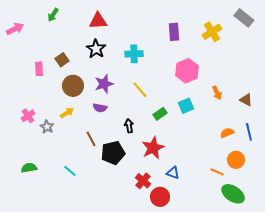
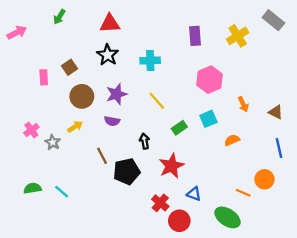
orange semicircle: (227, 133) -> (232, 140), moved
cyan line: (70, 171) -> (62, 192), moved
green ellipse: (233, 194) -> (227, 217), moved

